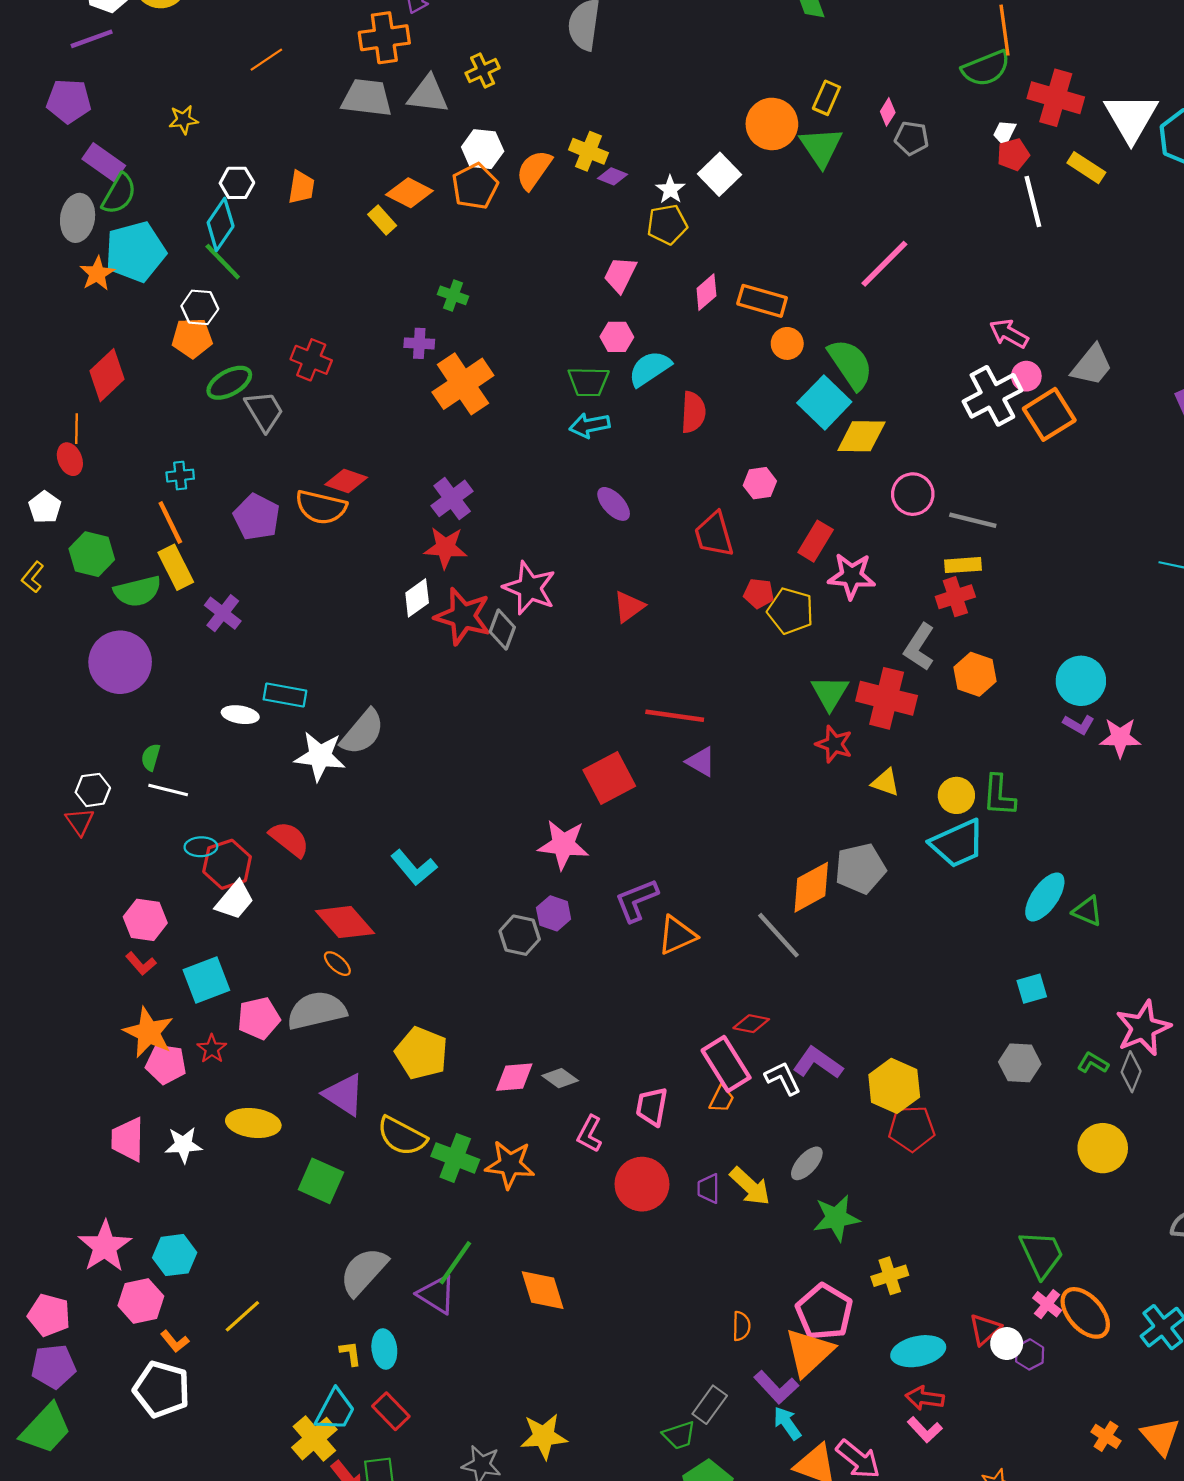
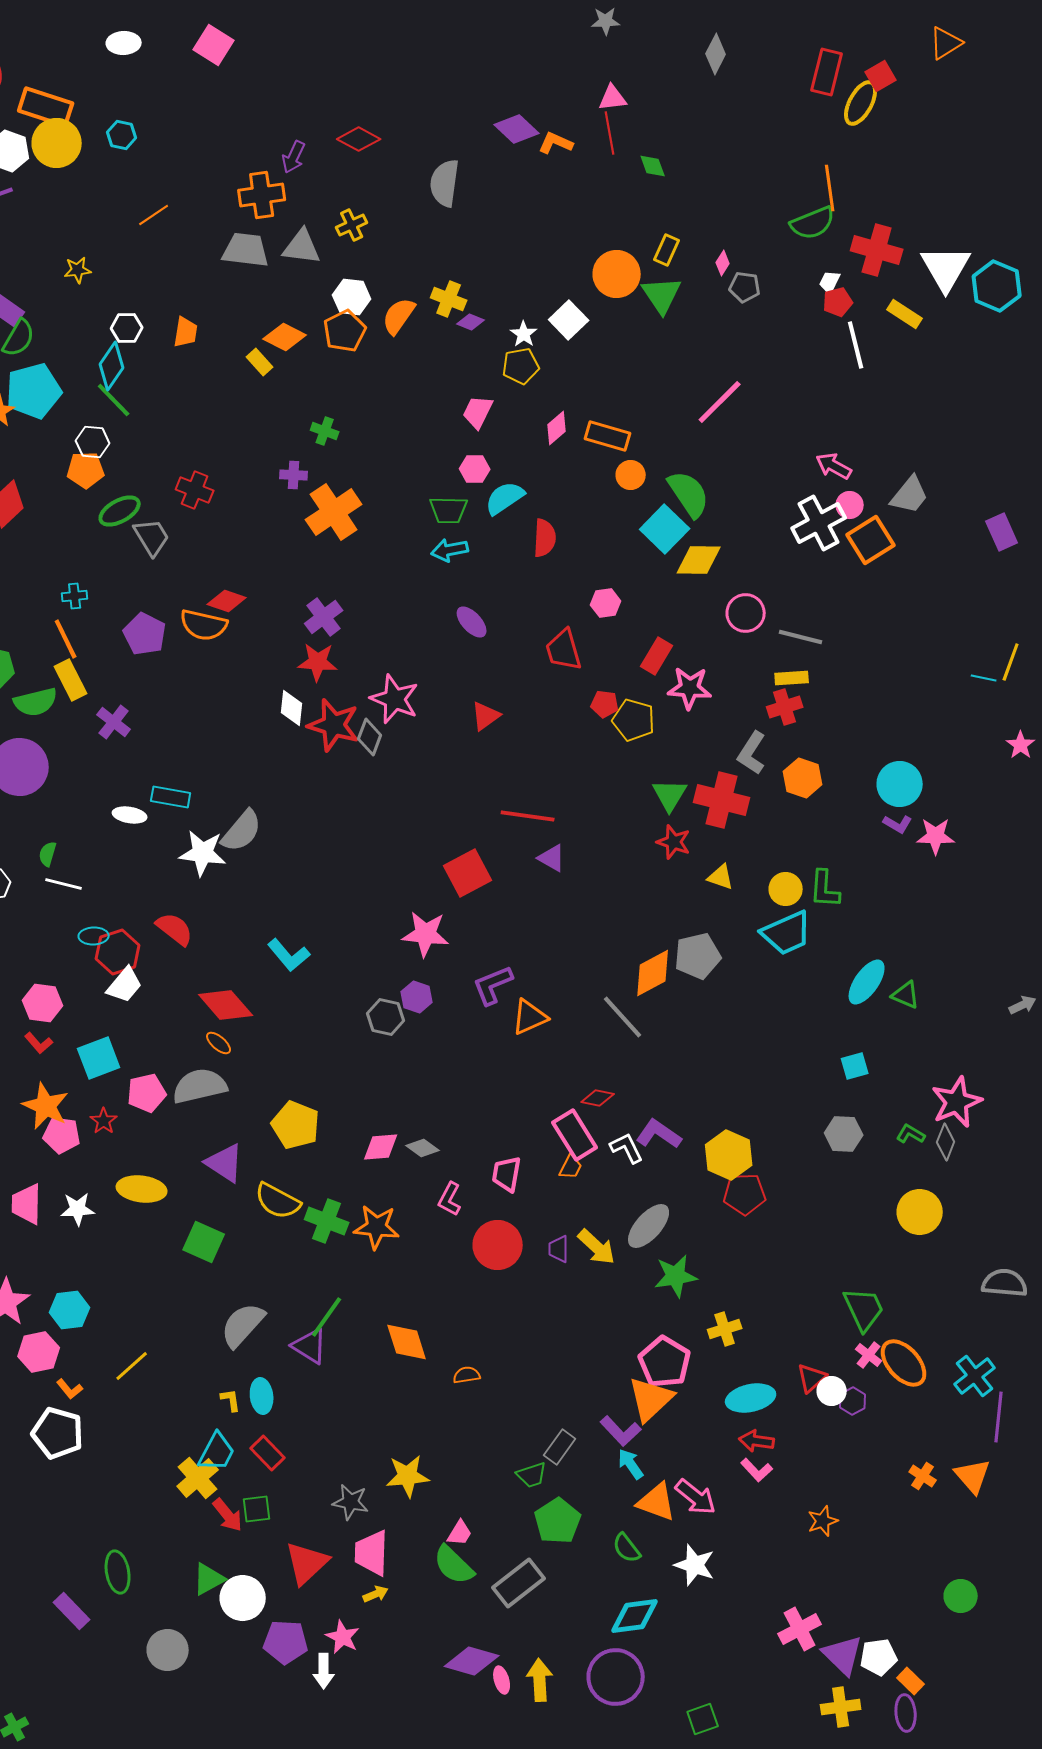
white diamond: (417, 598) -> (292, 708), turned -48
gray ellipse: (807, 1163) -> (649, 1226), size x1.4
orange semicircle: (741, 1326) -> (467, 1375), moved, turned -100

